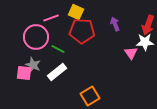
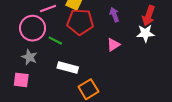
pink triangle: (131, 53) -> (113, 45), moved, turned 32
white rectangle: (57, 72) -> (68, 67), moved, turned 54
pink square: (24, 73) -> (21, 80), moved

